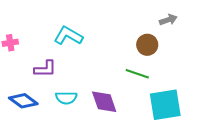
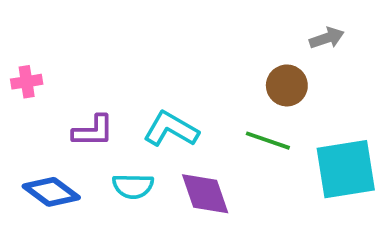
cyan L-shape: (68, 36) -> (171, 129), moved
cyan square: (165, 105) -> (346, 169), moved

